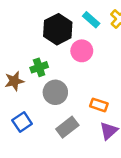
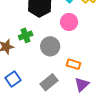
pink circle: (82, 51) -> (69, 22), moved
gray circle: (55, 92) -> (50, 46), moved

